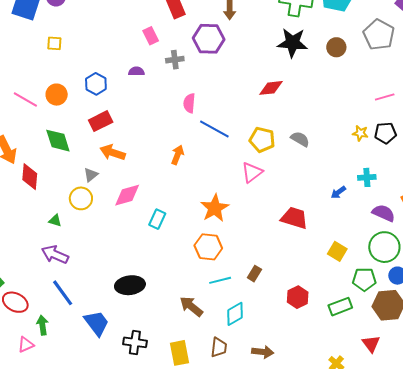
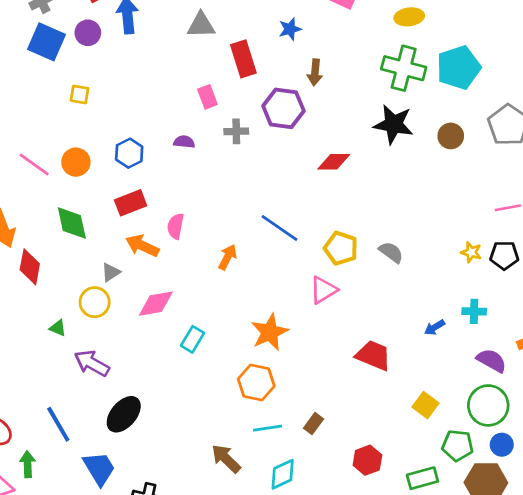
red diamond: (271, 88) -> (334, 162), moved
pink semicircle: (189, 103) -> (176, 226), moved
purple arrow: (55, 255) -> (92, 363), moved
black ellipse: (130, 285) -> (124, 414), moved, turned -48

